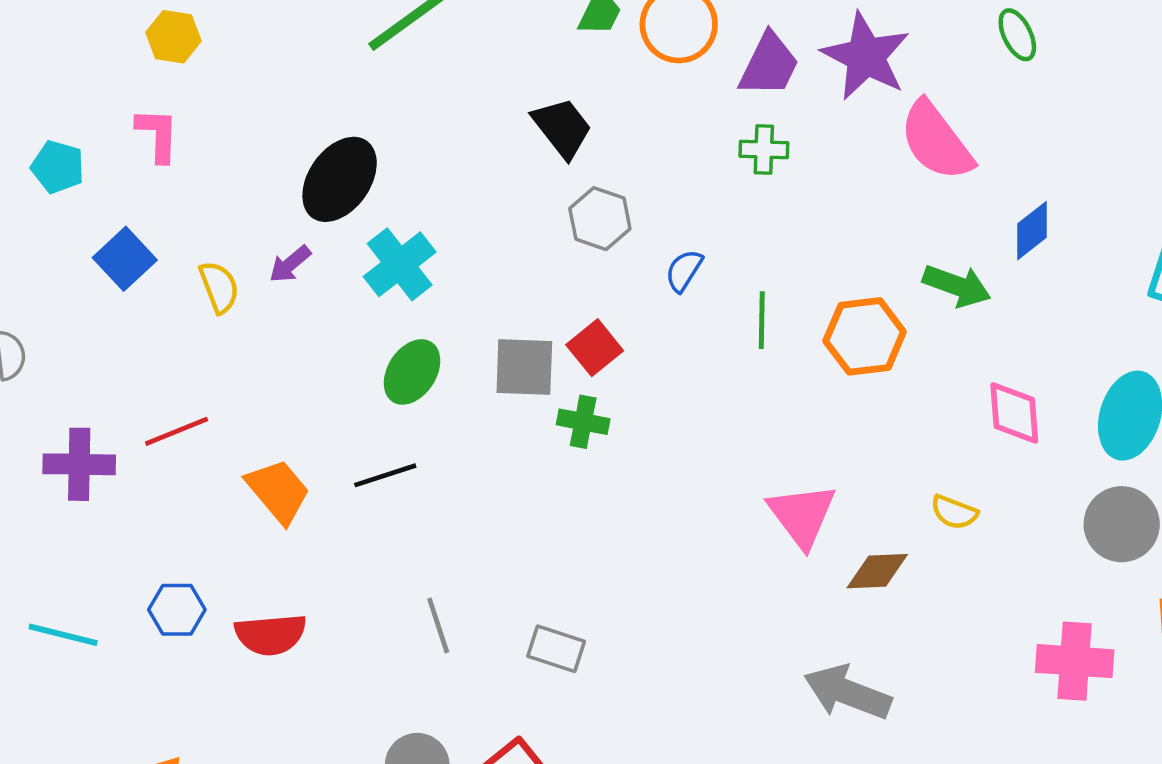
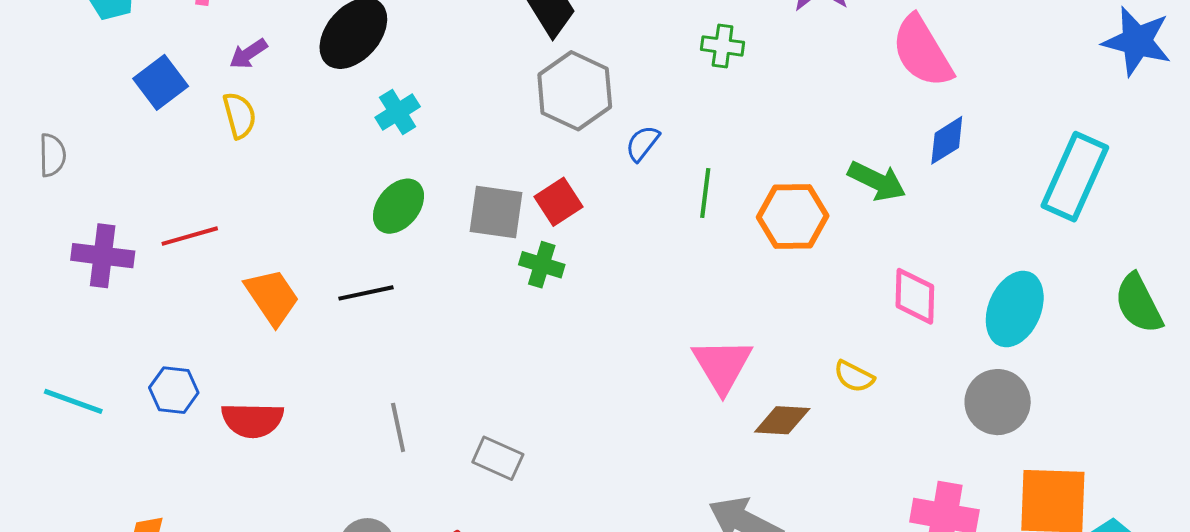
pink semicircle: (936, 141) -> (922, 51), moved
gray hexagon: (600, 219) -> (575, 91), size x1.4
purple arrow: (290, 264) -> (248, 54), moved
cyan cross: (400, 264) -> (398, 112), size x0.7

